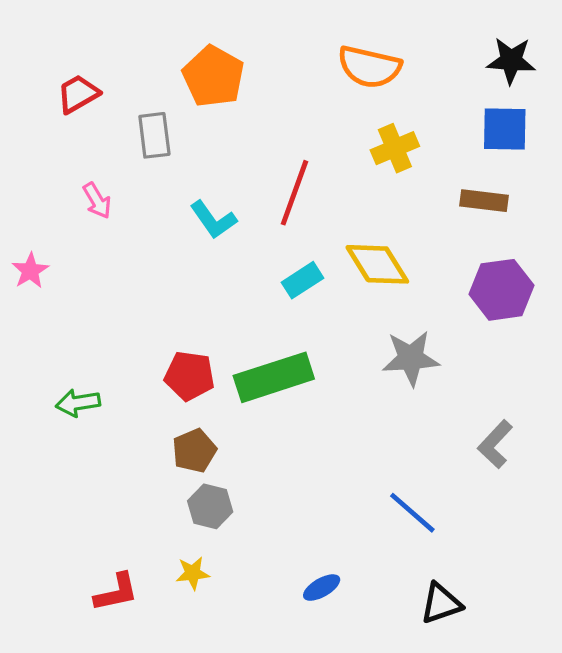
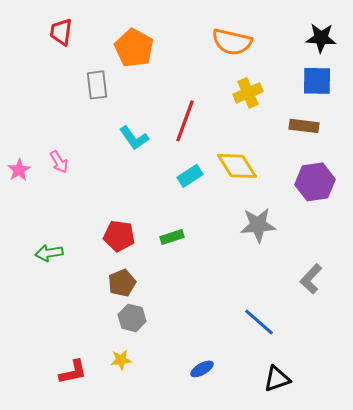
red trapezoid: (78, 94) -> (61, 32), moved, turned -52
pink arrow: (97, 201) -> (59, 162), moved
green rectangle: (274, 377) -> (172, 237), size x0.5

